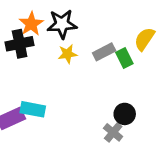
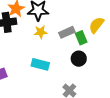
cyan rectangle: (33, 109) -> (40, 64), moved
black circle: (125, 114) -> (79, 59), moved

